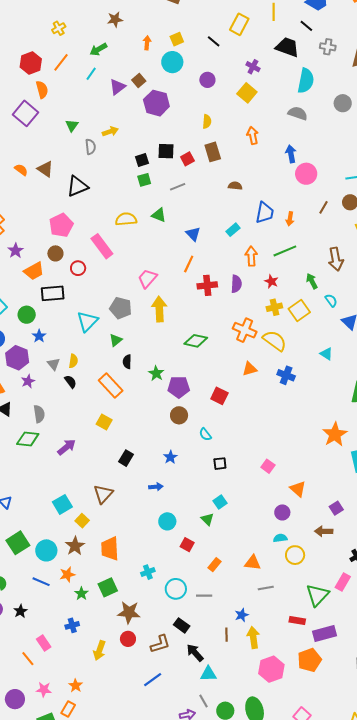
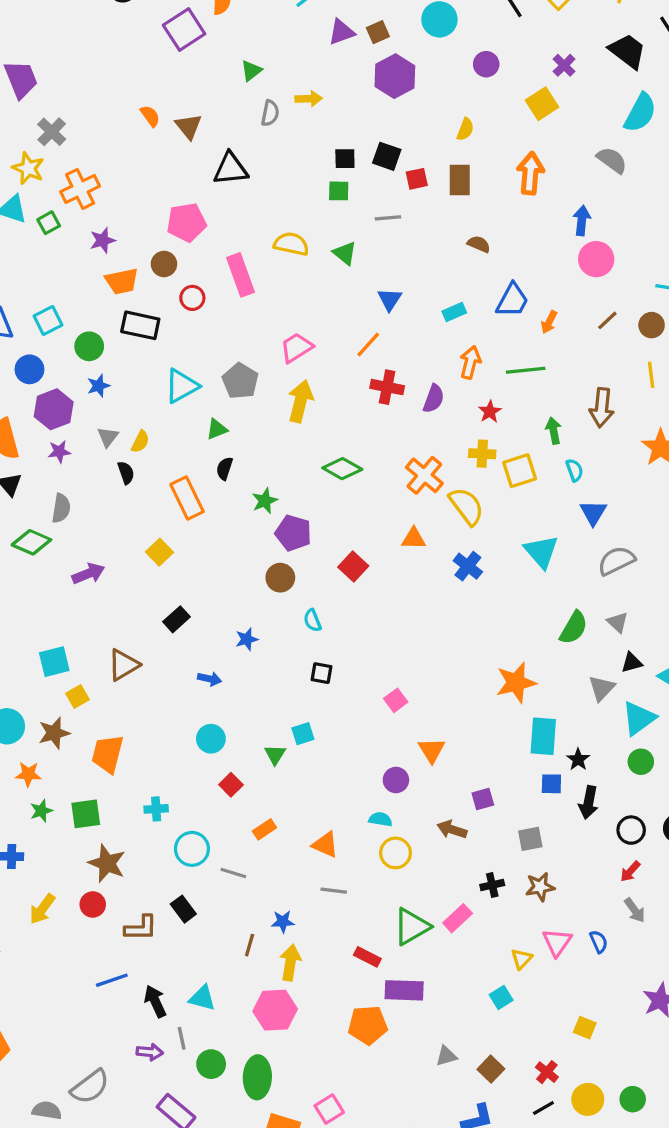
orange arrow: (253, 136) -> (530, 173), size x1.4
cyan triangle: (326, 354) -> (541, 552), size x1.6
black arrow: (195, 653) -> (155, 1001), moved
pink hexagon: (271, 669) -> (275, 1010), moved

